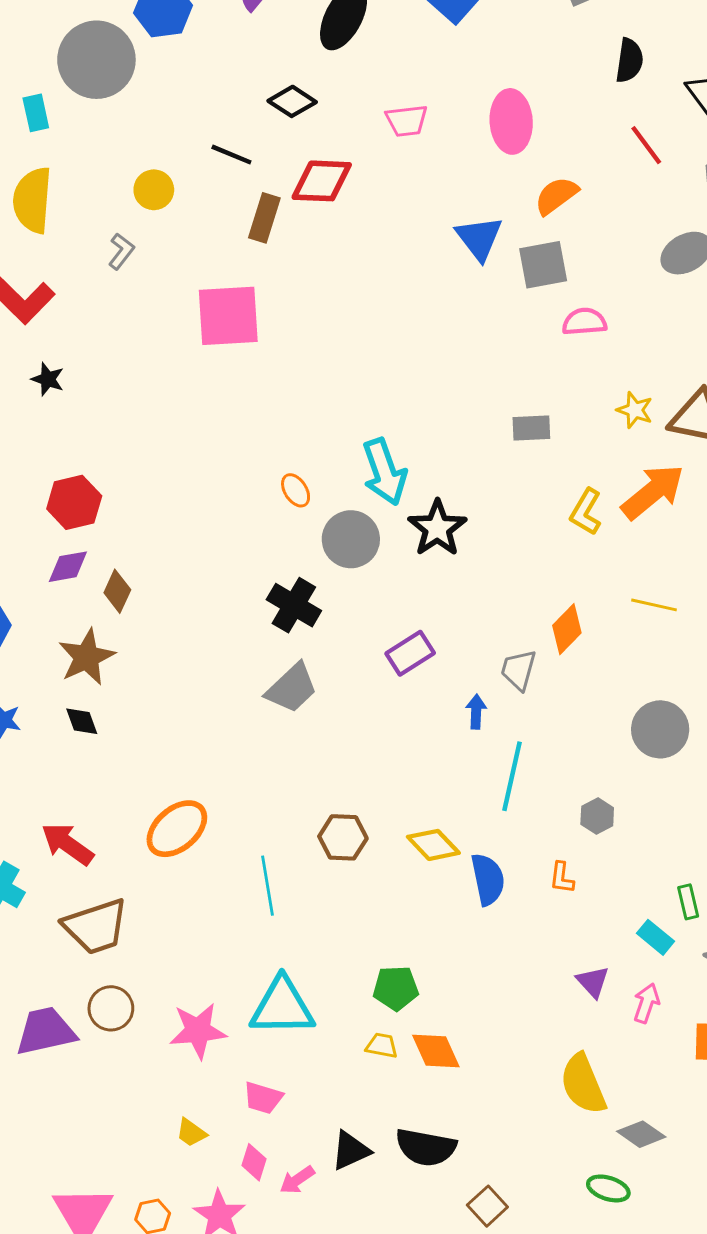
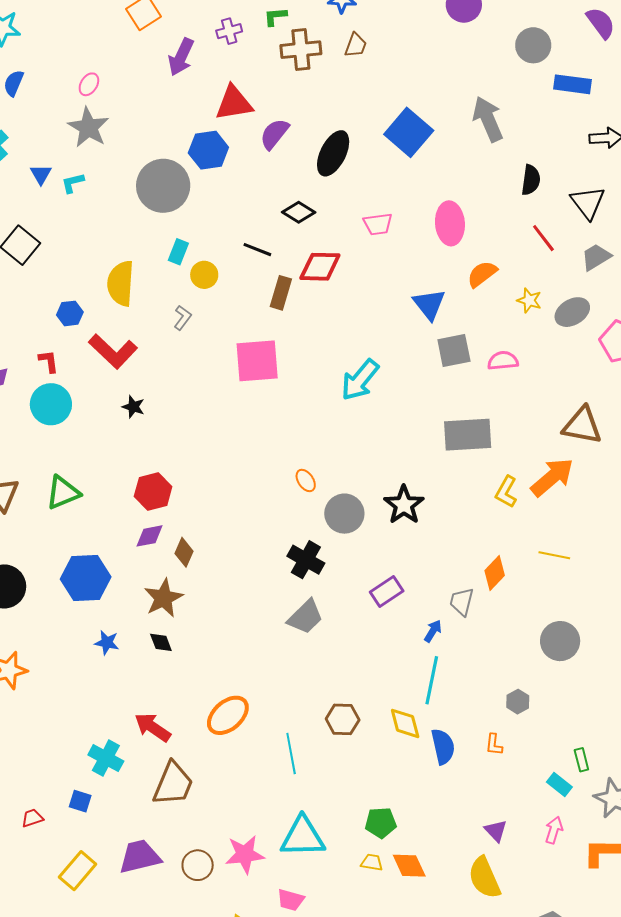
cyan rectangle: (36, 113) -> (178, 252), moved, turned 35
gray square: (543, 265) -> (454, 350), moved
yellow star: (635, 410) -> (529, 300), moved
gray rectangle: (531, 428) -> (468, 435), size x1.8
cyan arrow: (384, 472) -> (360, 380), moved, turned 60
blue arrow: (476, 712) -> (433, 631), turned 30
cyan line: (512, 776) -> (432, 680), moved
yellow diamond: (433, 845) -> (405, 723), turned 30
brown trapezoid: (96, 927) -> (173, 784), turned -48
purple triangle: (593, 982) -> (496, 831), moved
brown circle: (111, 1008) -> (198, 865), moved
yellow semicircle: (583, 1084) -> (484, 878), moved

